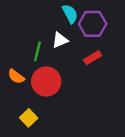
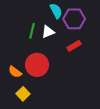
green line: (37, 51) -> (32, 31), moved
orange semicircle: (16, 76) -> (15, 72), moved

